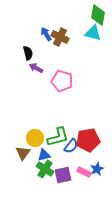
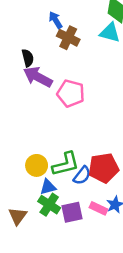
blue arrow: (46, 34) -> (56, 20), moved
purple arrow: (36, 68) -> (38, 77), size x1.6
brown triangle: (23, 153) -> (18, 216), moved

